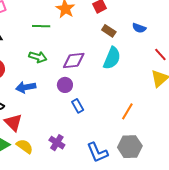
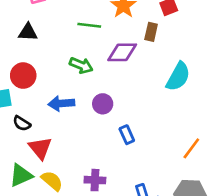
brown rectangle: (109, 31) -> (151, 32), moved, turned 64
purple diamond: (74, 60) -> (122, 52), moved
purple circle: (65, 85) -> (103, 104), moved
purple cross: (57, 143) -> (95, 180), turned -35

